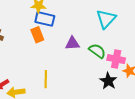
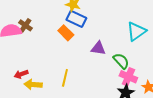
orange rectangle: (37, 35) -> (66, 33), turned -35
pink cross: (116, 59) -> (128, 77), moved

